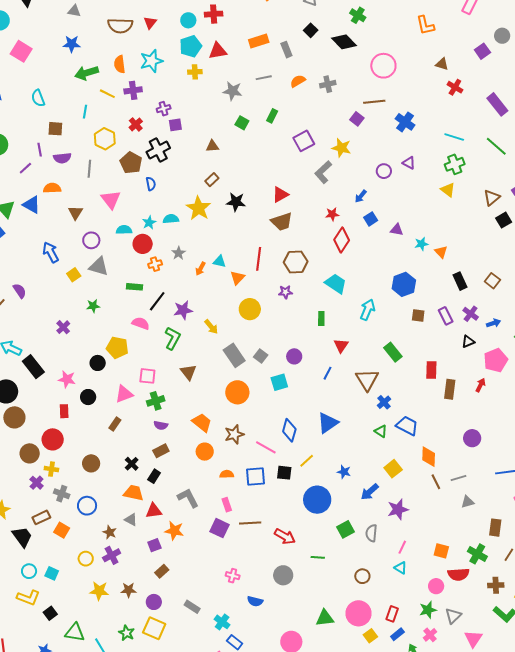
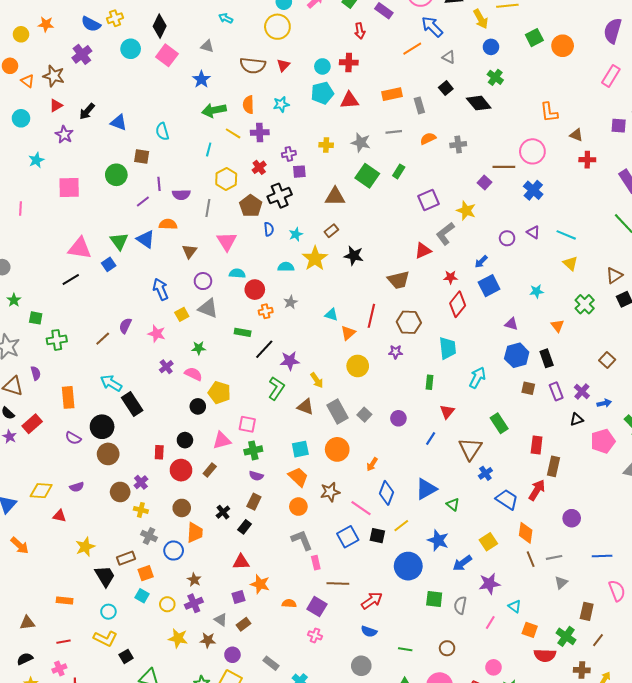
orange L-shape: (425, 25) -> (549, 112), moved
blue star: (72, 44) -> (201, 79), turned 30
pink square: (21, 51) -> (167, 55), moved
purple square: (482, 51) -> (619, 126), turned 35
cyan star: (151, 61) -> (281, 104), size x0.7
pink circle: (383, 66) -> (532, 151), moved
yellow cross: (195, 72) -> (326, 145), moved
red cross: (455, 87) -> (587, 160), turned -35
green square: (242, 123) -> (367, 176), size x1.6
brown square: (55, 129) -> (142, 157), moved
cyan line: (454, 137) -> (566, 235), moved
brown triangle: (212, 146) -> (335, 197), size x1.5
green cross: (455, 164) -> (585, 304), moved, turned -30
red triangle: (280, 195) -> (423, 251), moved
blue square: (371, 219) -> (489, 286), size x1.5
cyan star: (149, 223) -> (296, 234), moved
purple triangle: (397, 230) -> (511, 324), moved
cyan star: (421, 244) -> (537, 291), moved
orange arrow: (200, 269) -> (372, 464), moved
black rectangle: (460, 281) -> (547, 358), moved
cyan trapezoid: (336, 284) -> (448, 348), turned 45
purple semicircle: (20, 291) -> (125, 326), turned -126
pink semicircle: (141, 323) -> (193, 374), moved
brown triangle: (188, 372) -> (305, 407), moved, turned -36
pink star: (67, 379) -> (157, 334), moved
cyan square: (279, 382) -> (300, 449), moved
red arrow: (481, 385) -> (537, 490), moved, size x1.5
green triangle: (381, 431) -> (453, 504), moved
red circle: (53, 439) -> (181, 470), moved
brown rectangle: (161, 451) -> (254, 502), turned -42
blue star: (344, 472) -> (438, 540), size x1.5
orange semicircle: (227, 474) -> (289, 603), moved
blue square: (255, 476) -> (348, 537), turned -30
purple cross: (37, 483) -> (141, 482), moved
orange trapezoid: (134, 493) -> (195, 533), moved, turned 75
gray L-shape: (188, 498) -> (302, 540), moved
gray triangle: (468, 502) -> (561, 583), turned -32
gray triangle: (131, 520) -> (221, 620), moved
purple square: (220, 528) -> (317, 607), moved
green square: (345, 529) -> (434, 599), turned 30
orange square: (62, 530) -> (146, 573), turned 35
red arrow: (285, 536) -> (372, 600), turned -70
green line: (318, 557) -> (405, 649), moved
cyan triangle: (401, 568) -> (515, 606), moved
cyan square: (52, 573) -> (142, 596), moved
gray circle: (283, 575) -> (361, 666), moved
pink circle: (436, 586) -> (494, 667), moved
blue semicircle: (255, 601) -> (369, 631), moved

